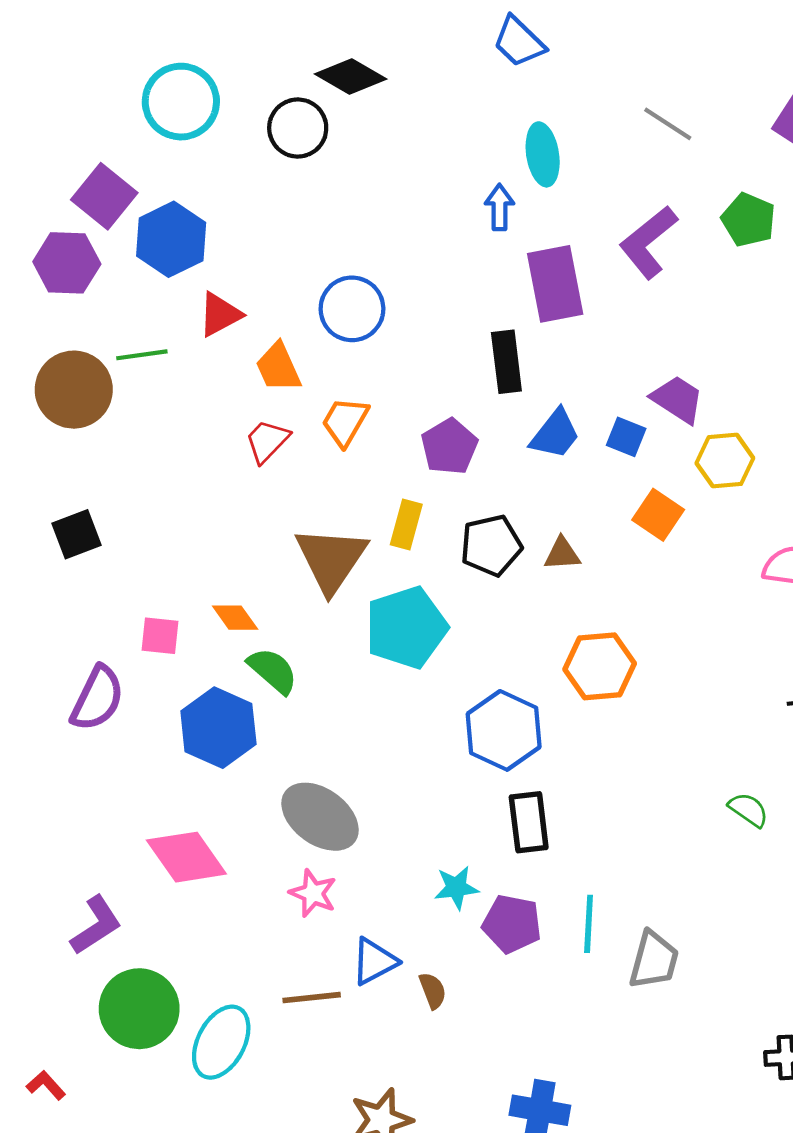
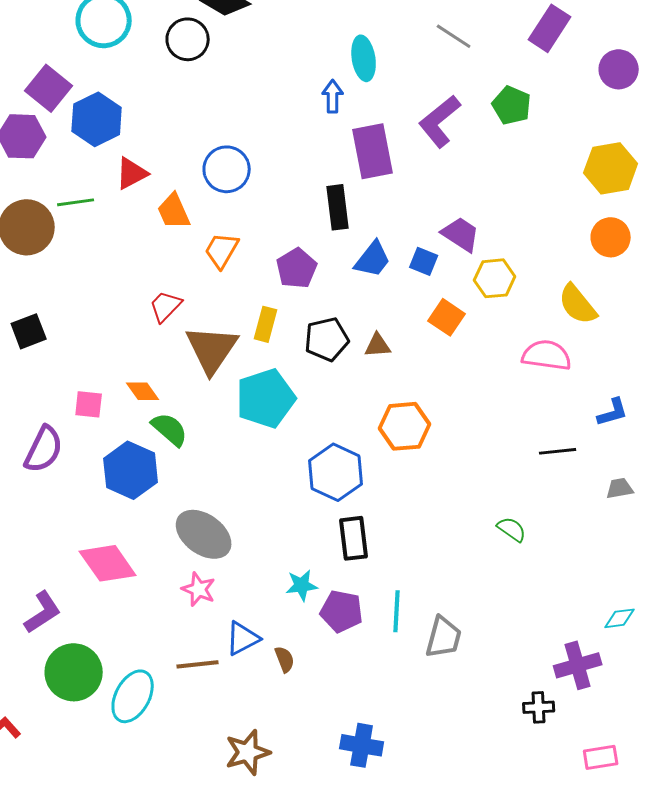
red trapezoid: (267, 441) -> (166, 306), moved

